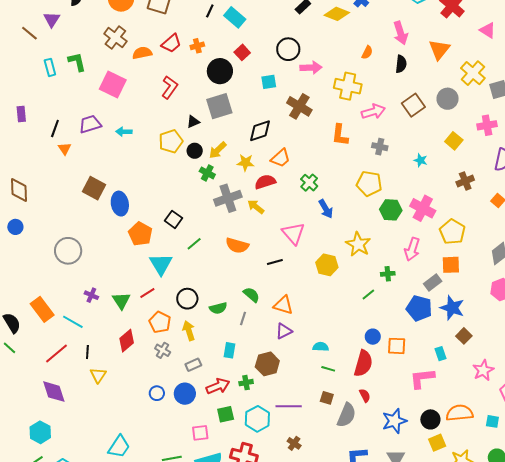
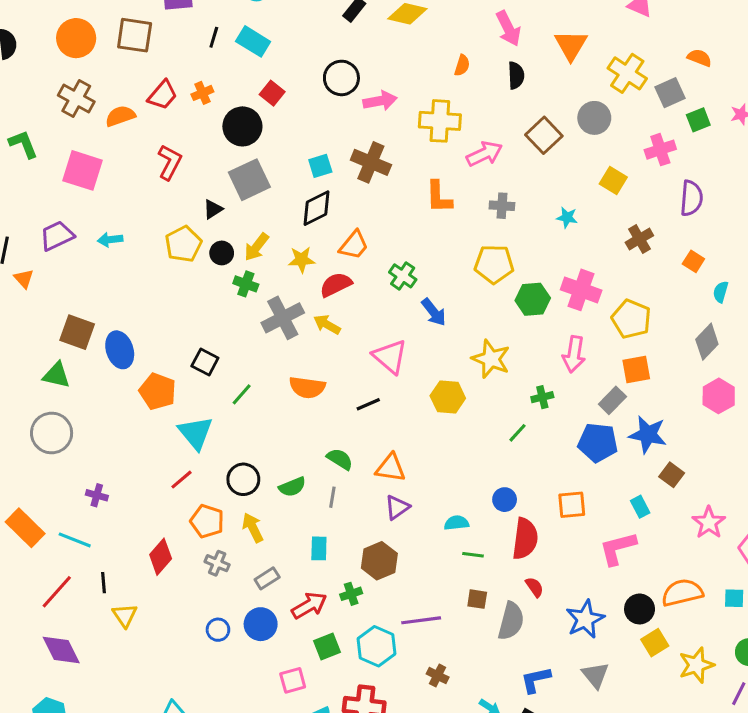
cyan square: (269, 82) -> (320, 166), moved
green triangle: (121, 301) -> (56, 375), moved, turned -36
blue circle: (373, 337) -> (505, 500), moved

